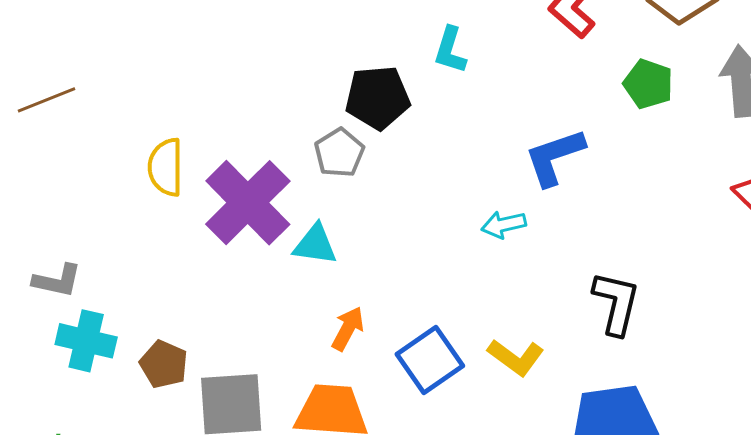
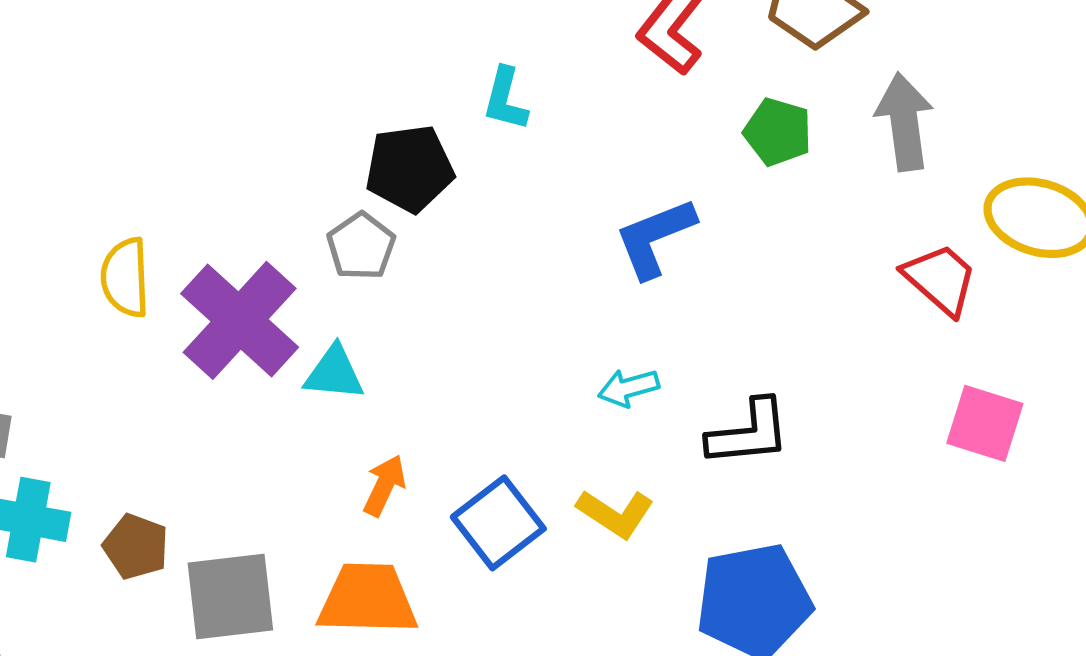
cyan arrow: (504, 225) -> (629, 388), moved
black L-shape: (616, 303) -> (749, 433), turned 74

